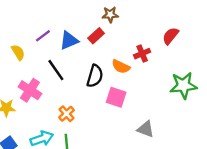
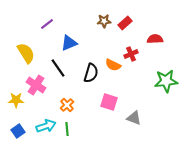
purple line: (43, 36) -> (47, 24), moved
red rectangle: (96, 36) -> (125, 23), moved
red semicircle: (170, 36) -> (155, 39), turned 49
yellow semicircle: (18, 52) -> (26, 53), size x1.5
pink square: (116, 97) -> (109, 102), moved

